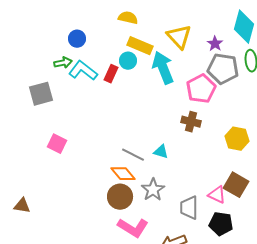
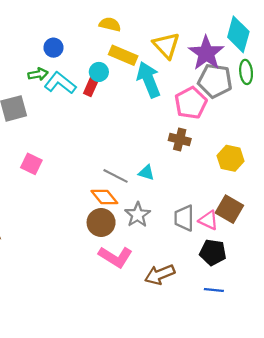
purple star: (215, 44) -> (206, 53), size x2.0
cyan circle: (128, 61) -> (99, 72), moved
gray trapezoid: (189, 208) -> (184, 218), moved

